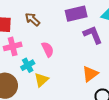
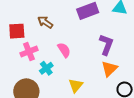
purple L-shape: (93, 35) -> (106, 45), moved, turned 50
yellow triangle: (41, 80) -> (76, 85), moved

